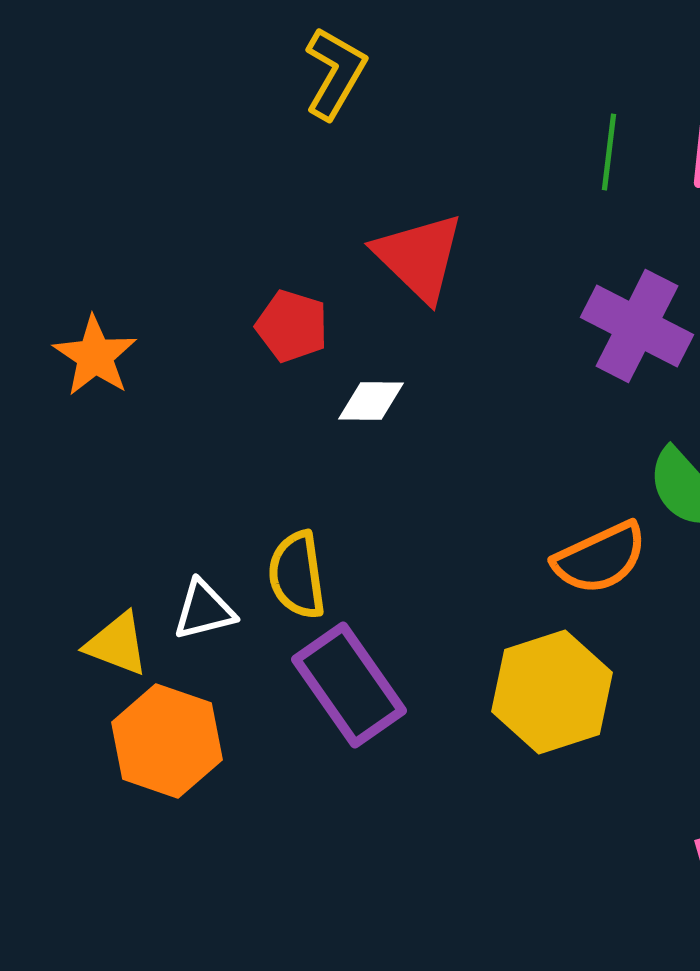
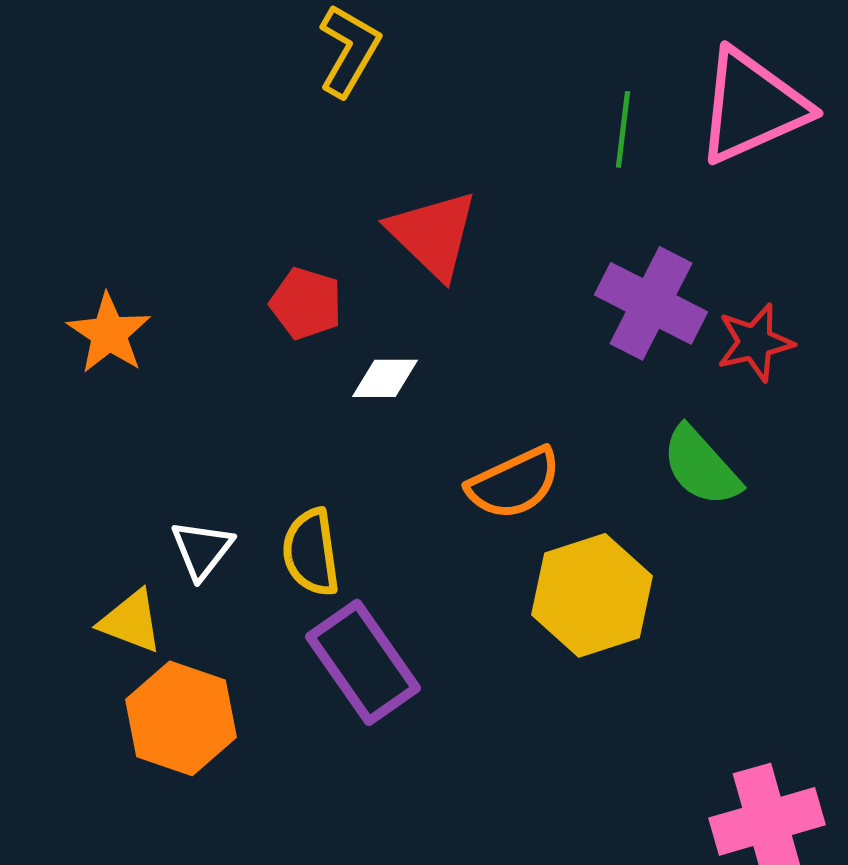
orange semicircle: (600, 558) -> (514, 483), moved
white triangle: (204, 610) -> (202, 549), moved, turned -38
yellow hexagon: (552, 692) -> (592, 595), moved

